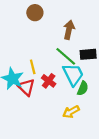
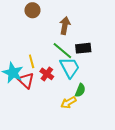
green semicircle: (83, 88) -> (80, 90), moved

